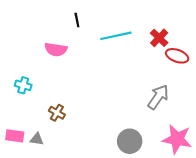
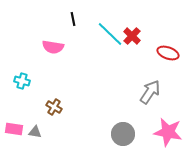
cyan line: (116, 36) -> (110, 34), turned 56
red cross: (159, 38) -> (132, 36), moved

